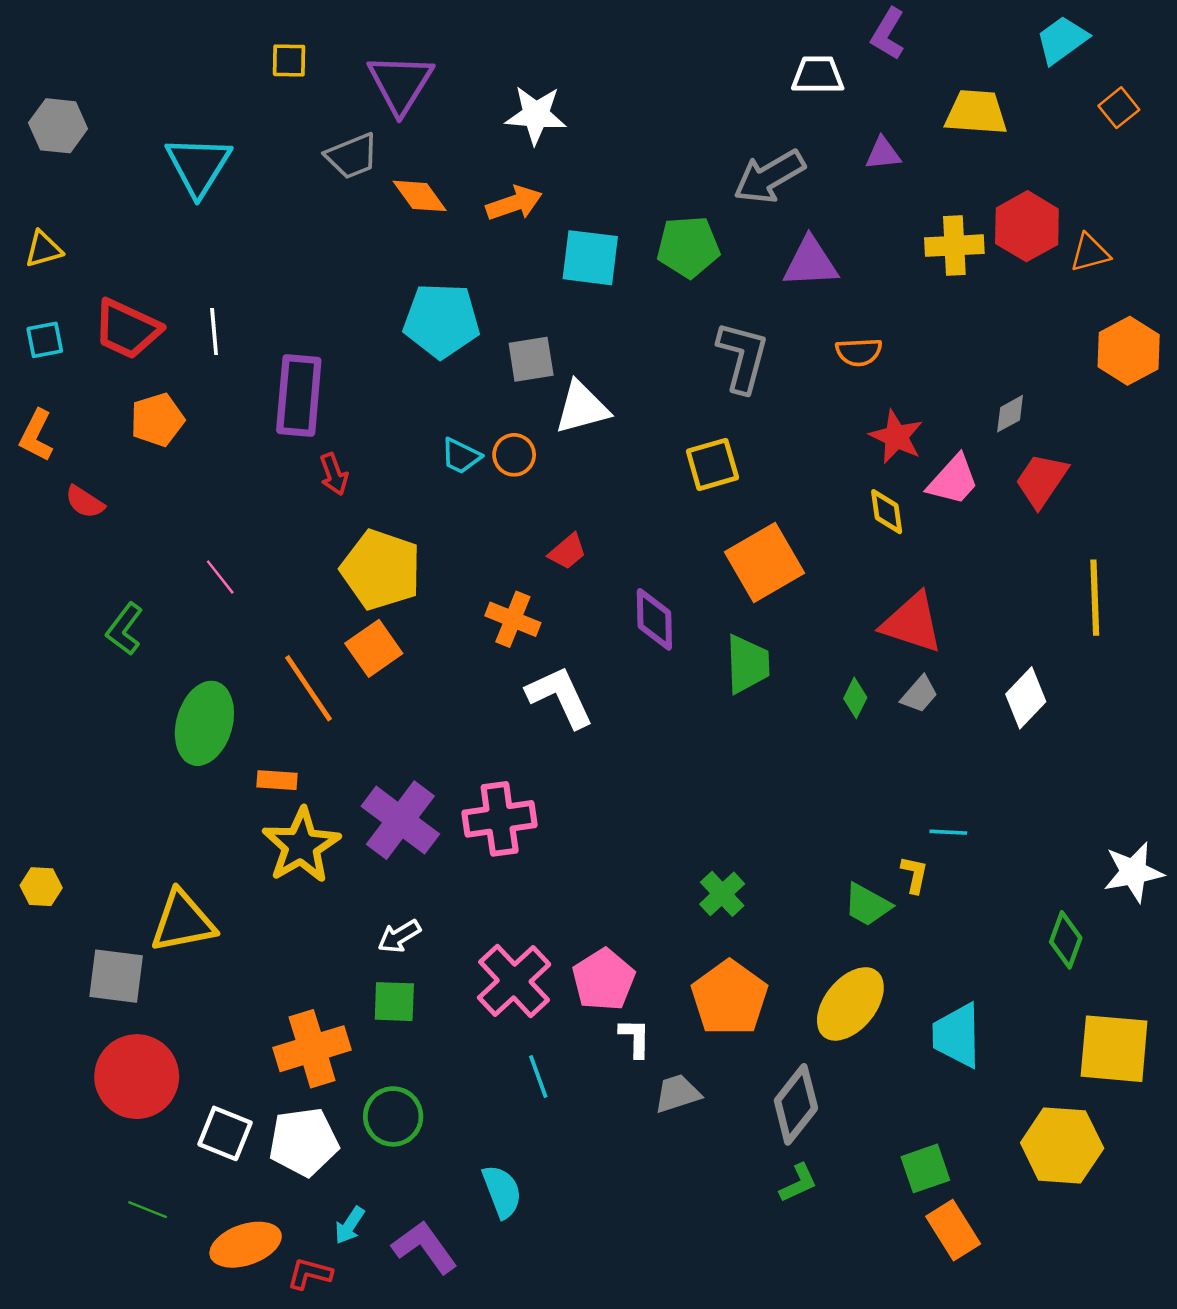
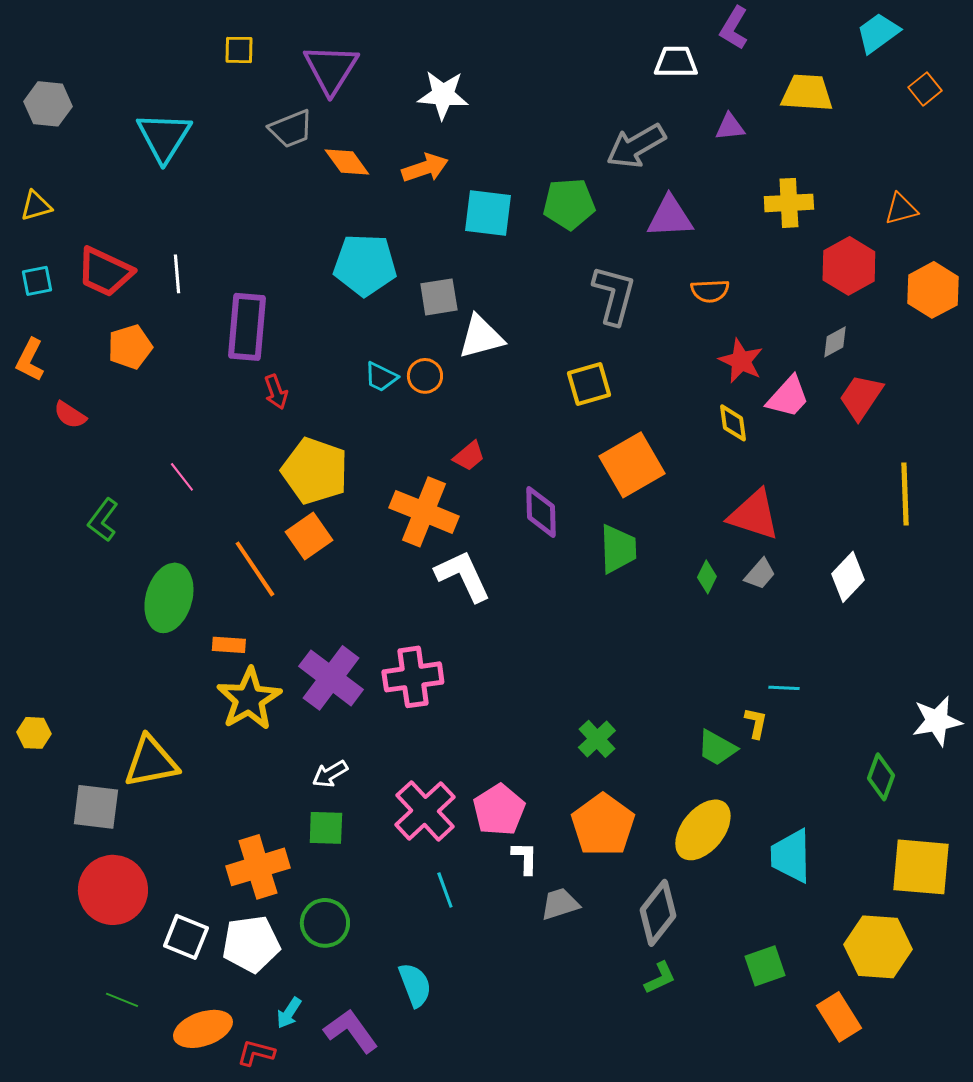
red hexagon: (1027, 226) -> (849, 266), moved
orange cross: (513, 619) -> (424, 512), size x1.5
orange rectangle: (953, 1230) -> (839, 1017), moved

